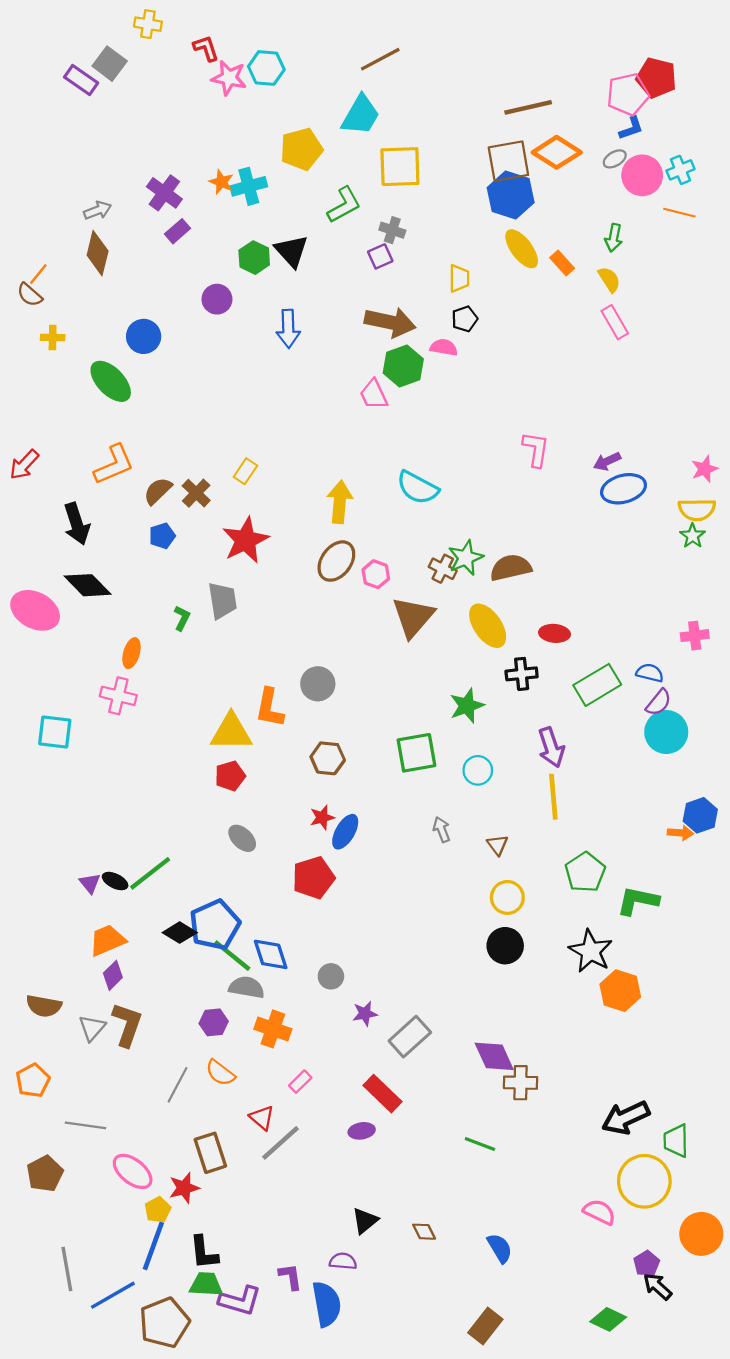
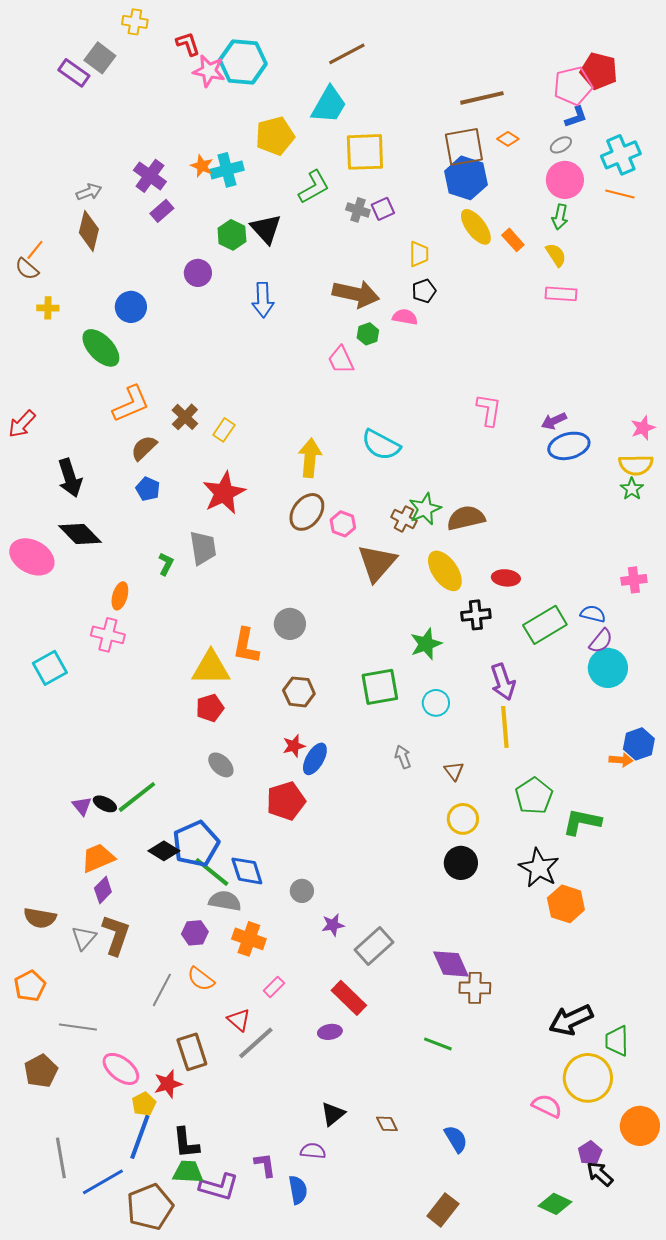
cyan hexagon: (266, 68) -> (243, 62), size x1.4
orange diamond: (557, 152) -> (508, 139), size x0.5
cyan cross: (680, 170) -> (621, 155), size x1.5
pink circle: (642, 175) -> (565, 180), moved
purple square: (380, 256) -> (383, 209), moved
pink rectangle: (615, 322) -> (561, 294), turned -56
green hexagon: (403, 366) -> (368, 334), size x0.6
orange L-shape: (114, 465) -> (131, 404), moved
brown cross: (196, 493) -> (185, 417), moved
blue pentagon: (162, 536) -> (148, 489), turned -30
cyan square: (55, 732) -> (50, 668), turned -36
blue semicircle: (327, 1304) -> (298, 1190), size x0.7

